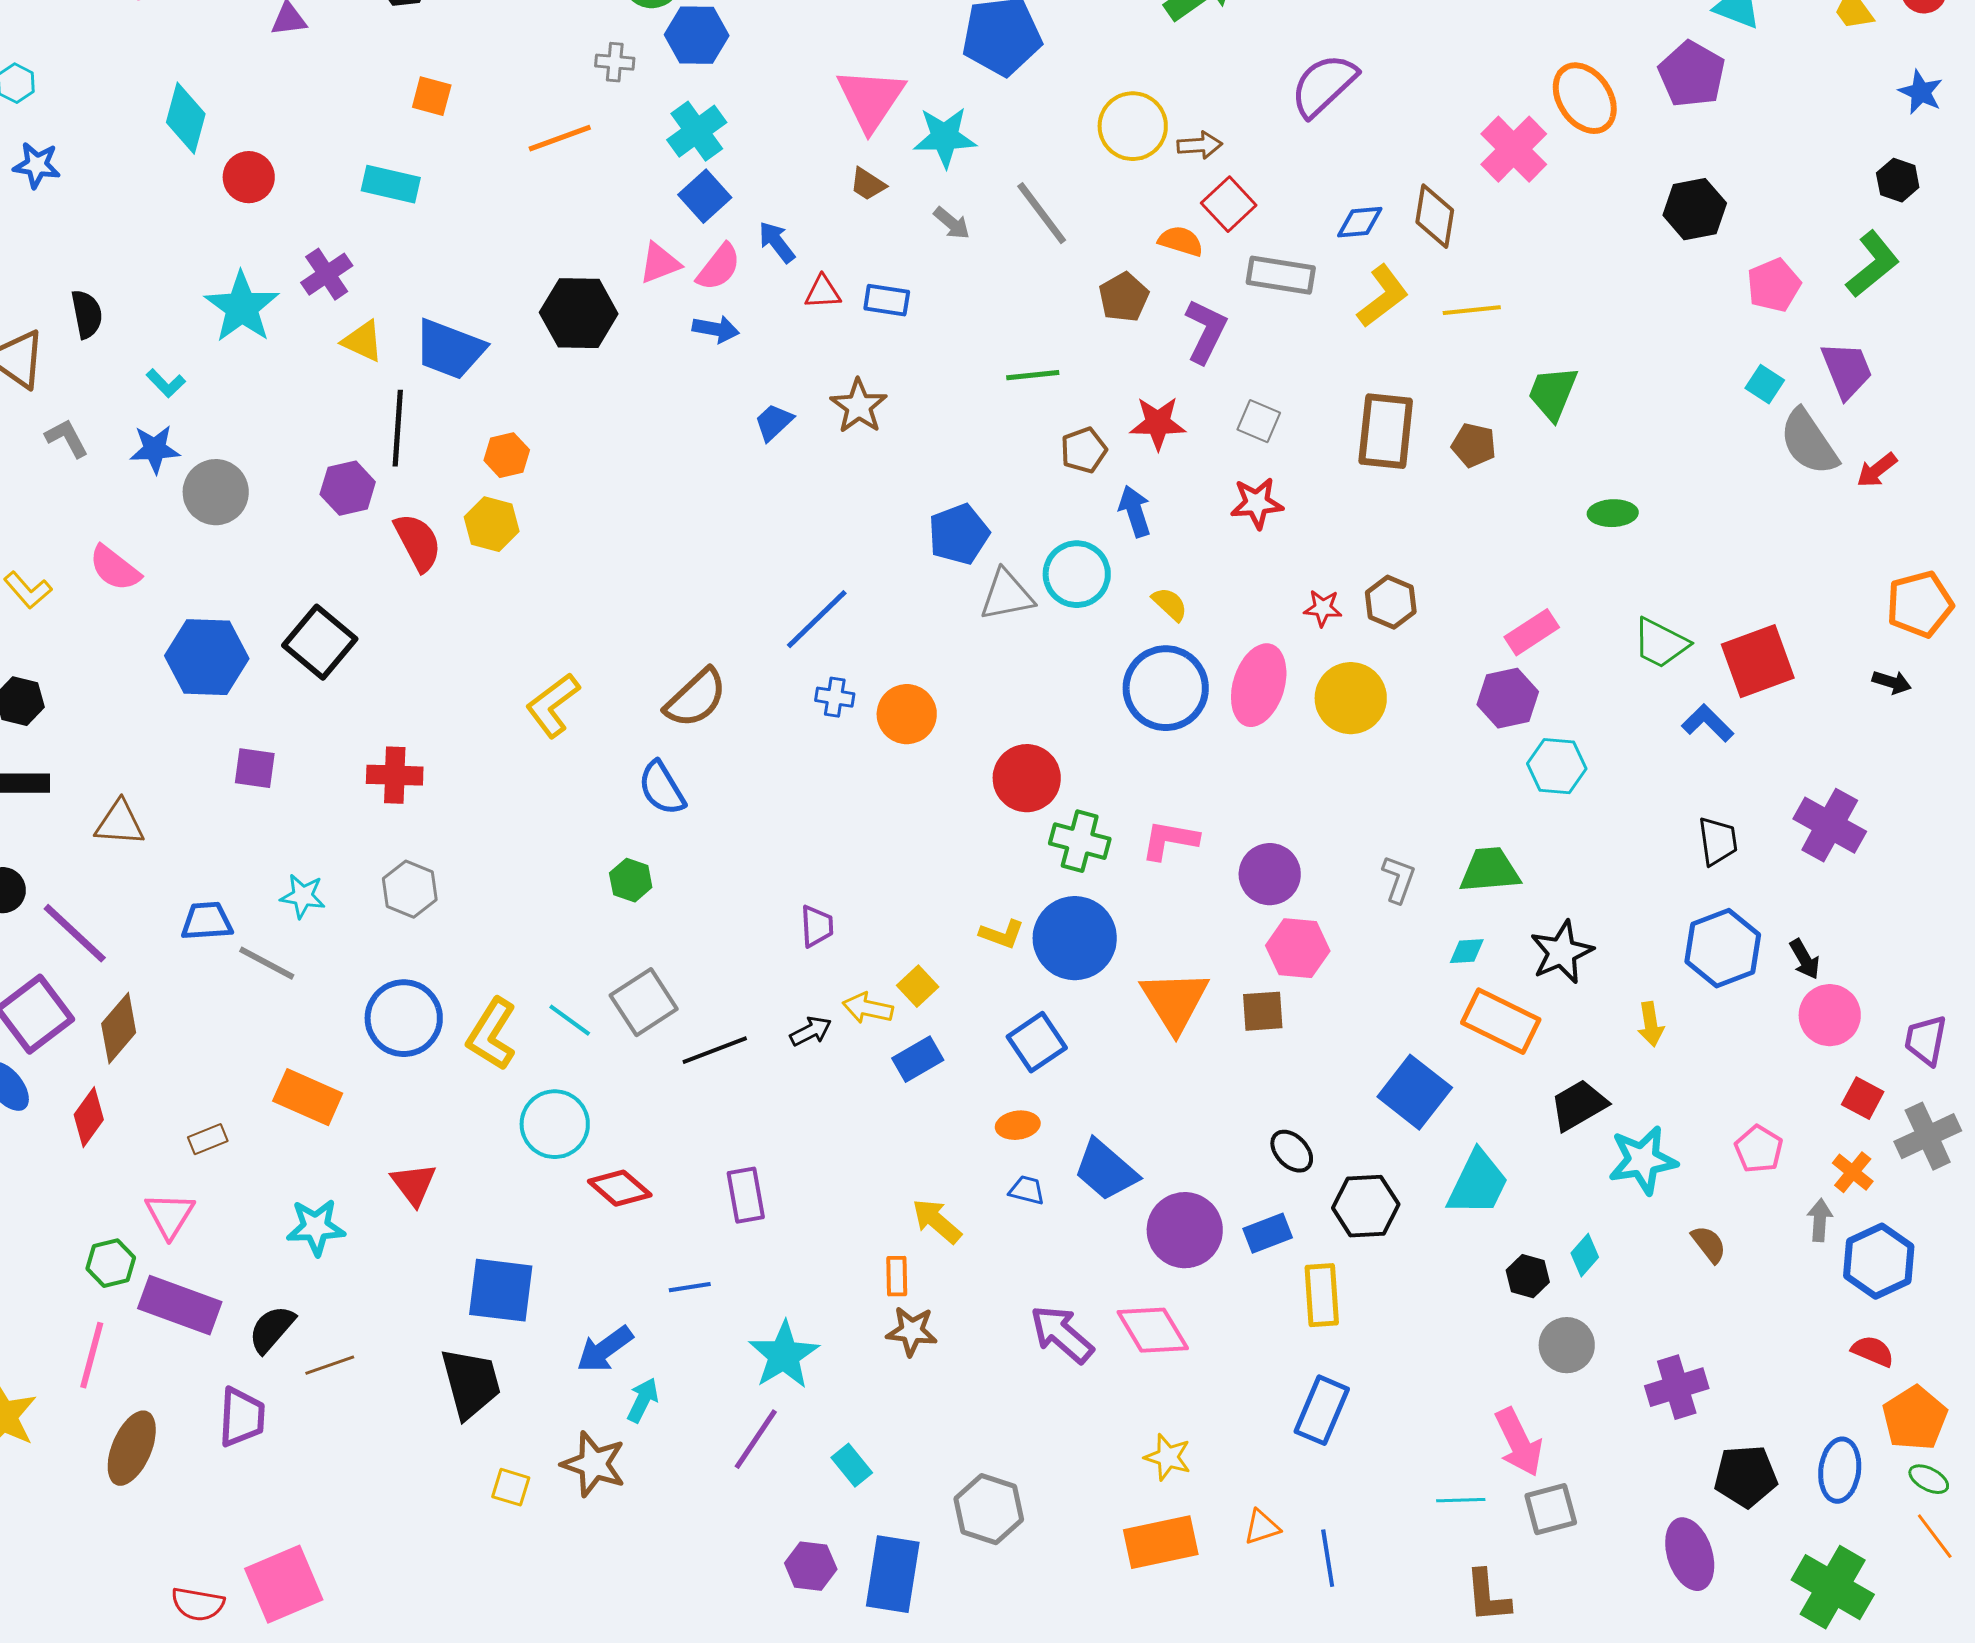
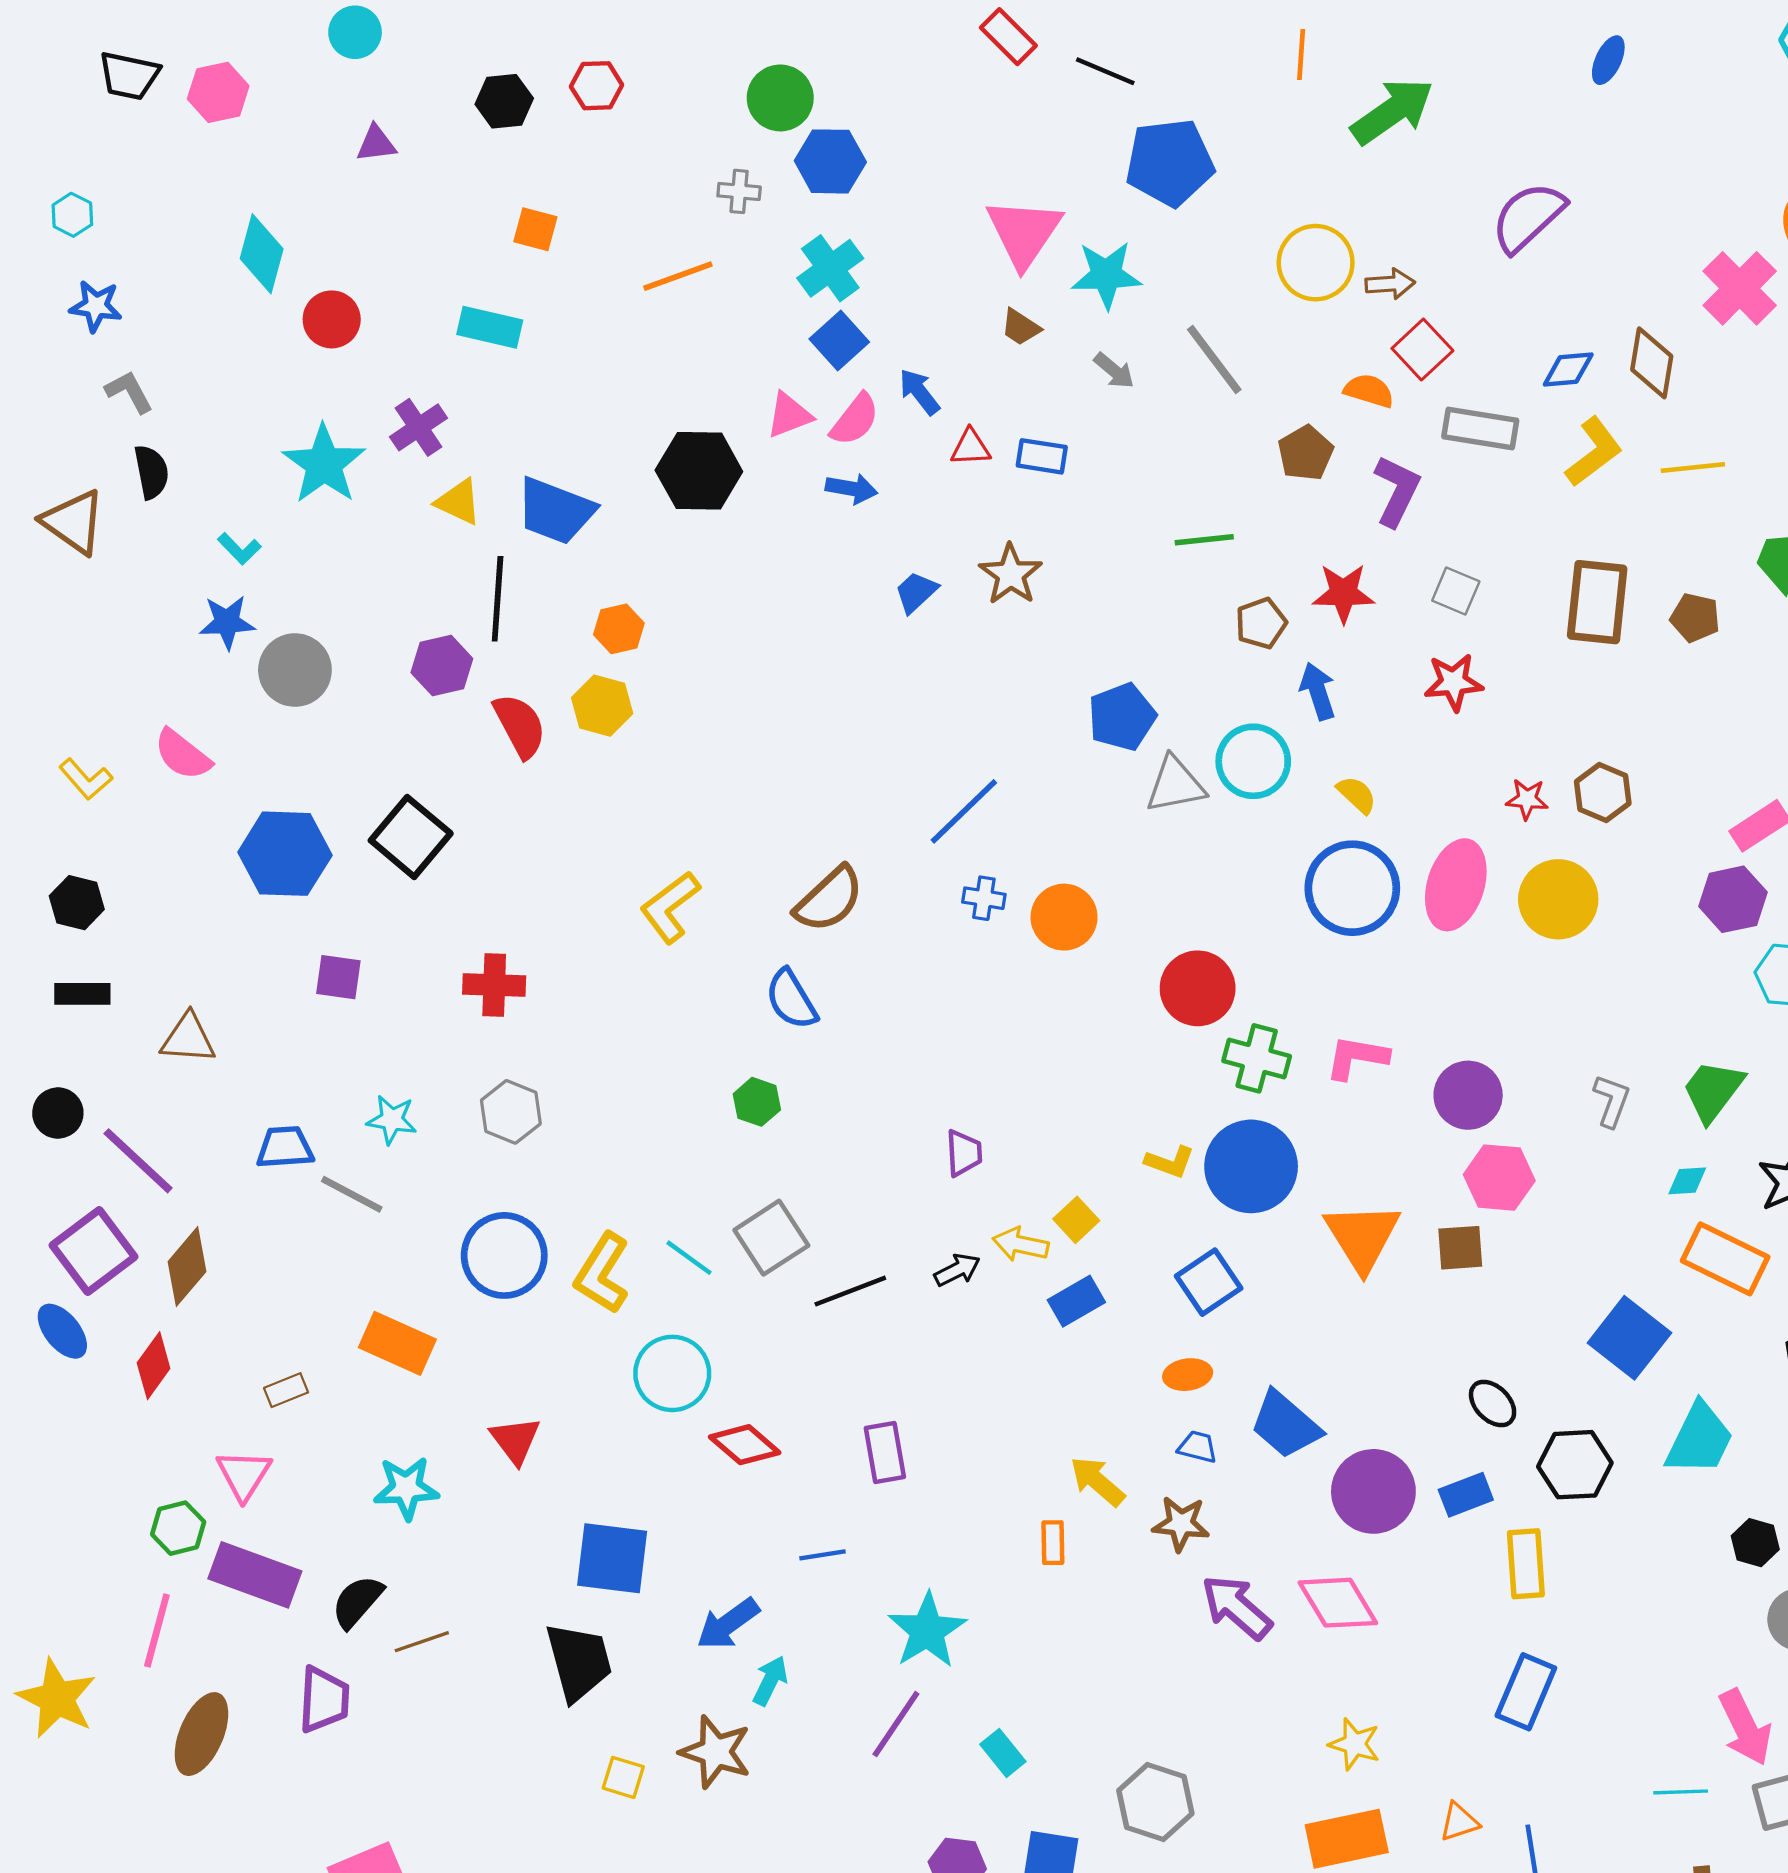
gray L-shape: (67, 438) -> (129, 392), moved
green trapezoid: (1490, 870) -> (1713, 1091), turned -48
brown star: (912, 1331) -> (1181, 1524), moved

